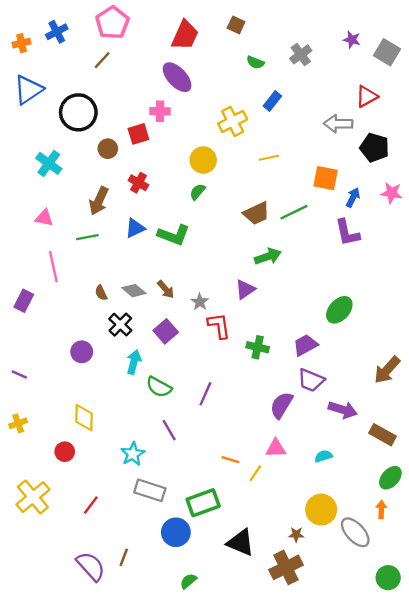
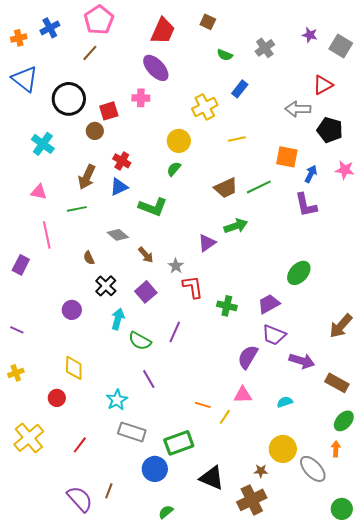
blue triangle: (28, 90) -> (25, 79), turned -48
red square: (138, 134) -> (109, 111), moved
blue triangle: (135, 228) -> (119, 187), moved
purple triangle: (245, 289) -> (207, 243), moved
gray diamond: (134, 291) -> (118, 235), moved
purple line: (205, 394) -> (175, 332), moved

